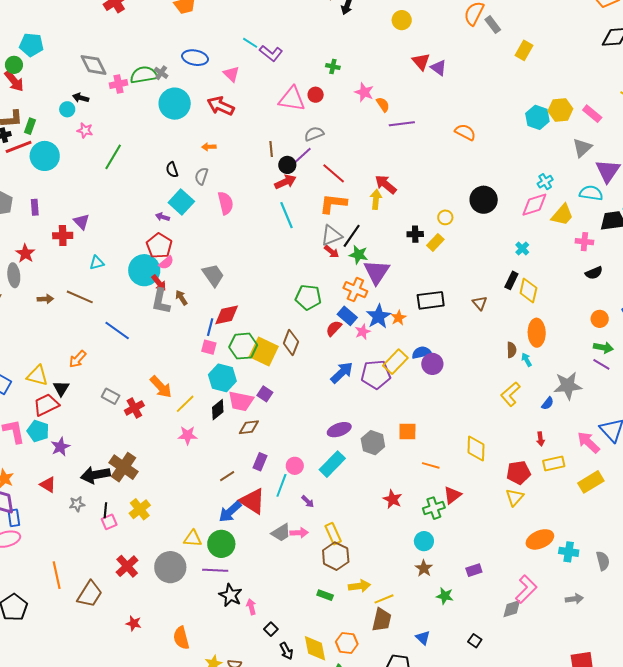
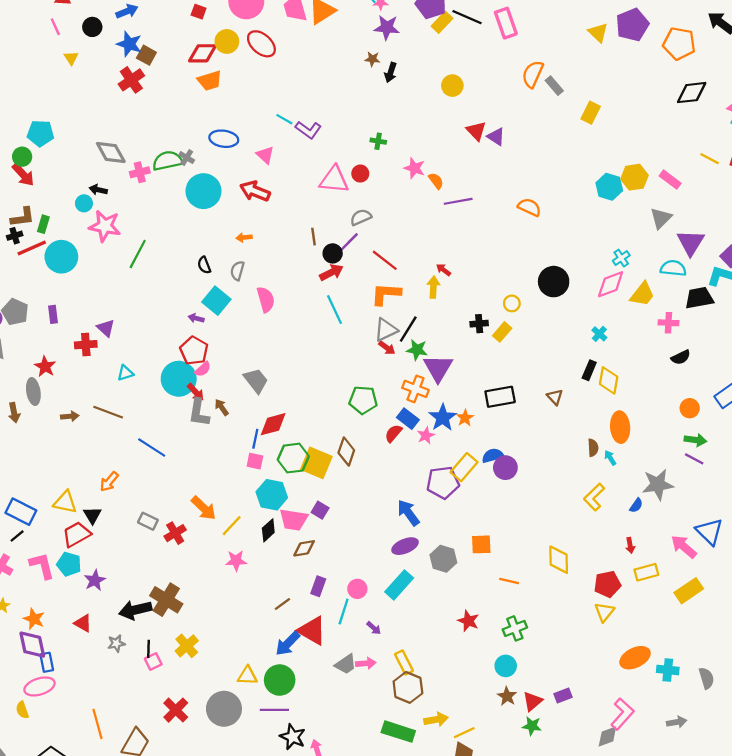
pink star: (85, 130) -> (105, 226), size x1.8
red arrow: (386, 184) -> (444, 270), size x0.6
blue arrow: (342, 373) -> (408, 513), moved, turned -80
red triangle: (452, 495) -> (532, 701), moved
green rectangle: (325, 595) -> (398, 732), size x1.8

